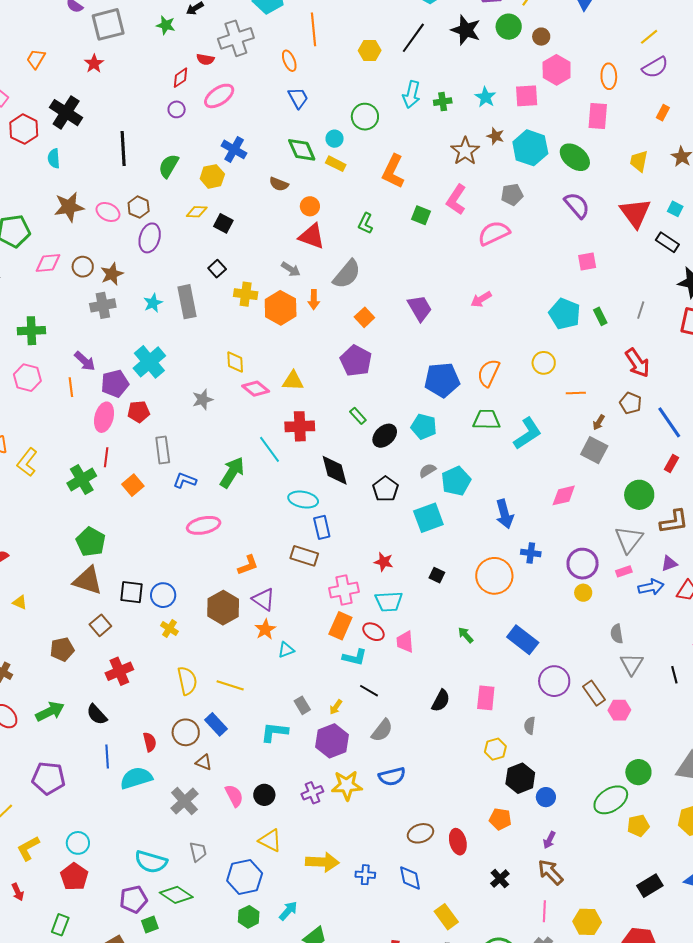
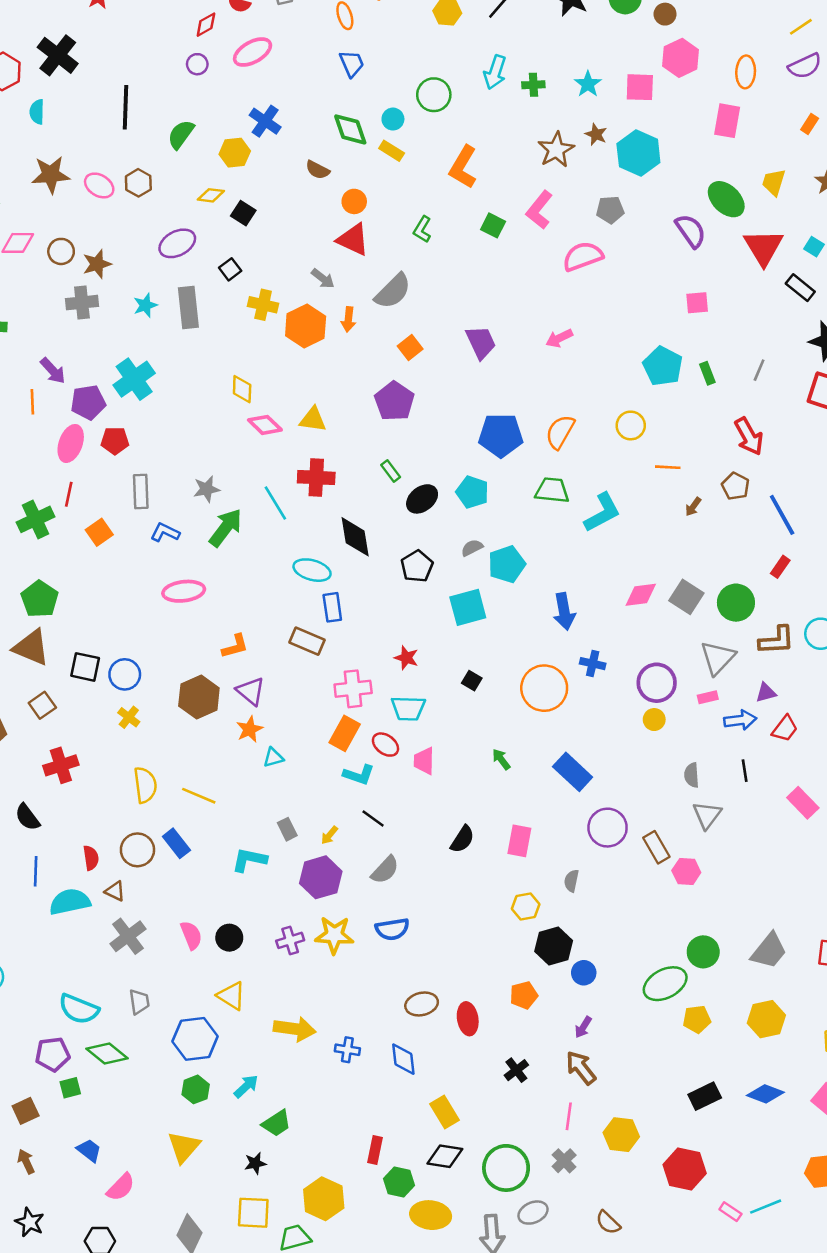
green ellipse: (575, 157) -> (726, 199), moved
purple ellipse: (150, 238) -> (177, 243), moved, turned 40
gray star: (203, 399) -> (207, 489), moved
gray square: (594, 450) -> (686, 597), moved
black line: (674, 675) -> (745, 771), moved
brown triangle: (204, 762) -> (115, 891), moved
orange pentagon: (500, 819) -> (524, 995), turned -30

